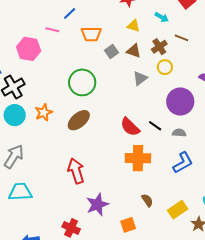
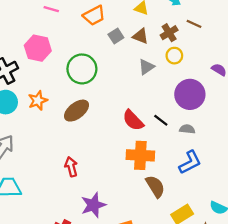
orange trapezoid: (91, 34) -> (94, 16), turned -30
pink hexagon: (29, 49) -> (38, 48), moved
red arrow: (76, 171) -> (71, 167), size x0.7
brown semicircle: (147, 200) -> (155, 186), moved, size x1.5

